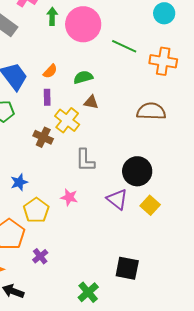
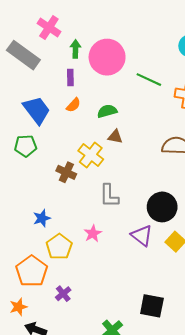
purple rectangle: (47, 97) -> (70, 77), moved
pink star: (69, 197) -> (93, 233), turned 30

